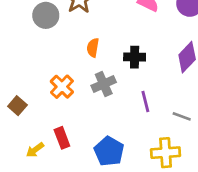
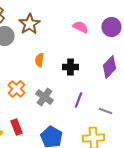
gray cross: (104, 84) -> (44, 97), moved, turned -30
purple line: (145, 101) -> (78, 100), turned 35

